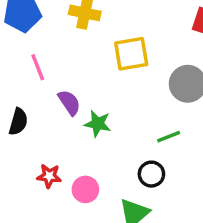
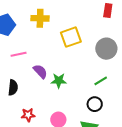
pink line: (38, 67) -> (19, 54), turned -70
red star: (49, 176) -> (28, 115), moved

